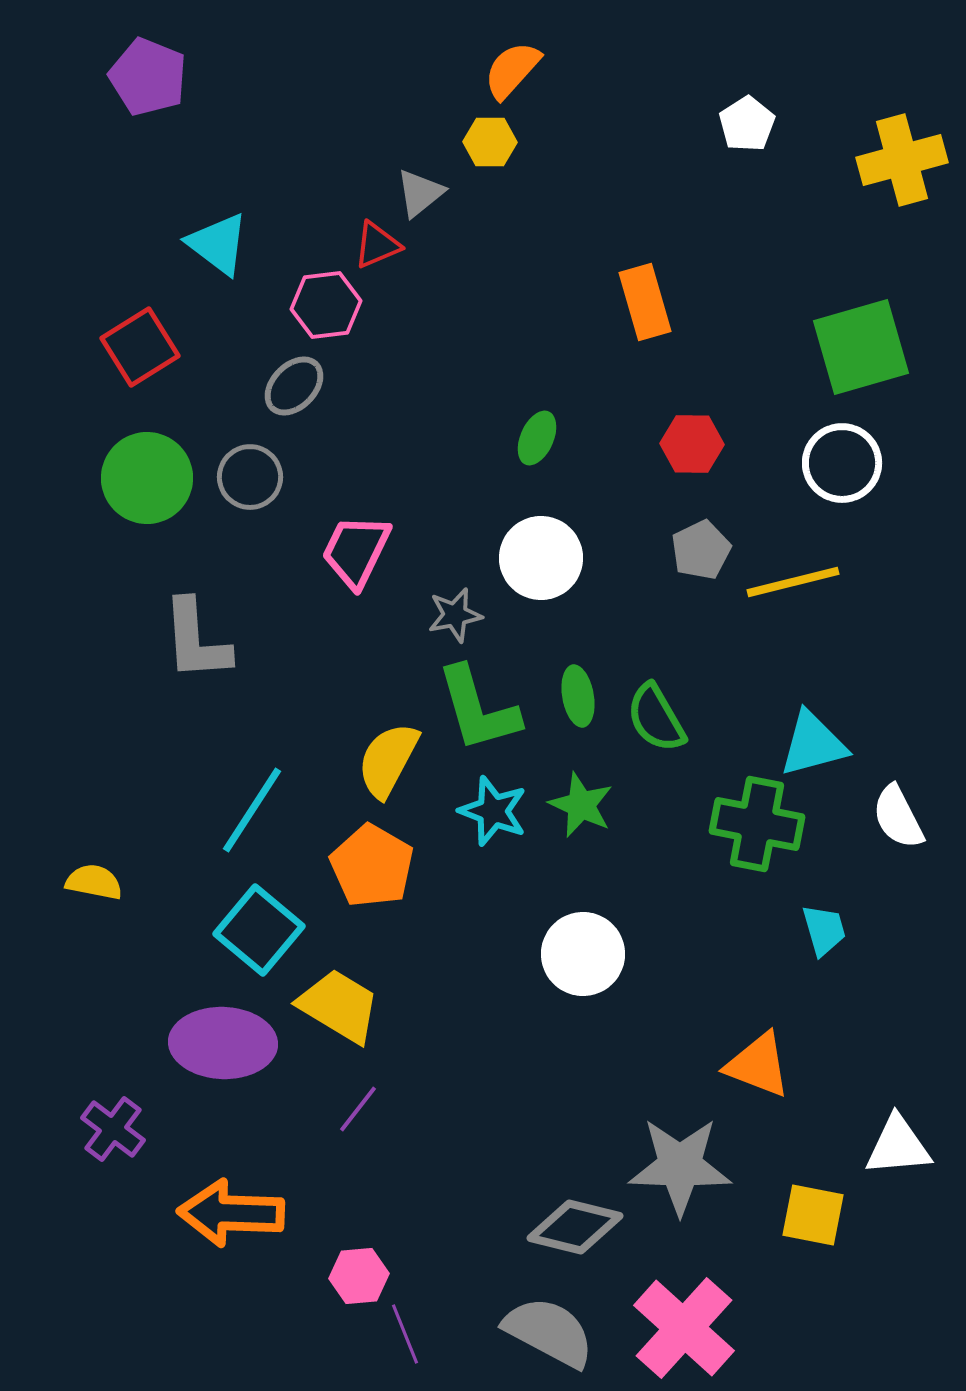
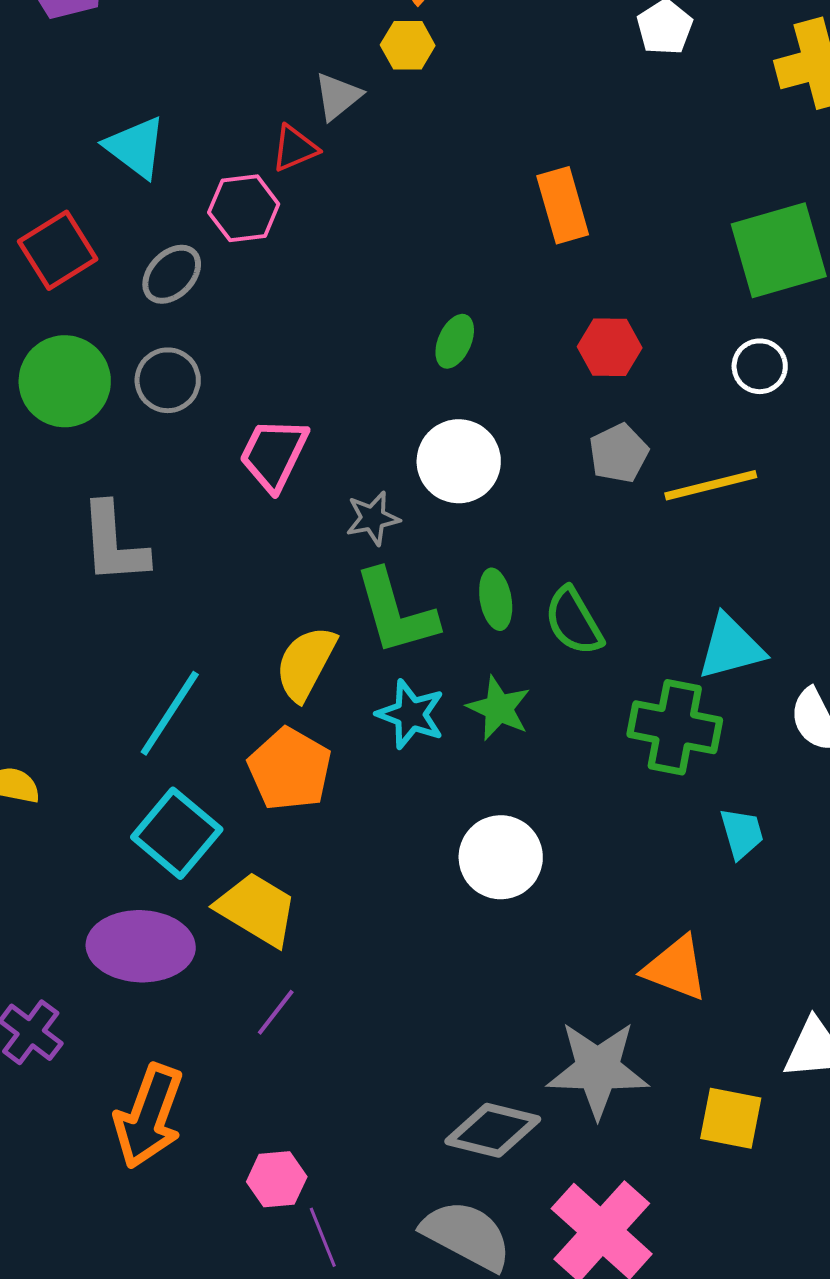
gray ellipse: (294, 386) -> (172, 274), moved
white circle: (842, 463) -> (760, 366), size x0.7
orange arrow: (231, 1213) -> (149, 1116), turned -72

